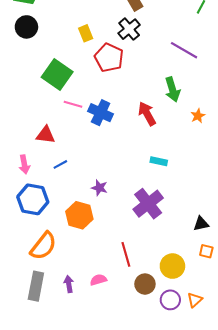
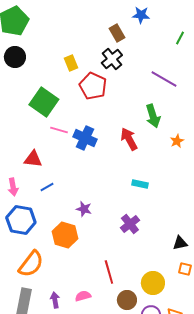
purple cross: (148, 204) -> (130, 224), size x0.7

